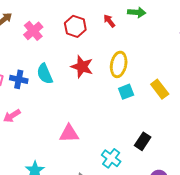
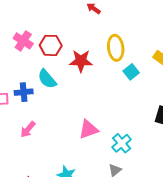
red hexagon: (75, 26) -> (51, 45), moved
cyan cross: (111, 158) -> (122, 143), moved, turned 30

